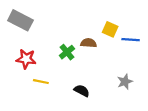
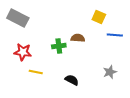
yellow square: (110, 29) -> (99, 17), moved
green cross: (67, 52) -> (59, 46), turned 32

